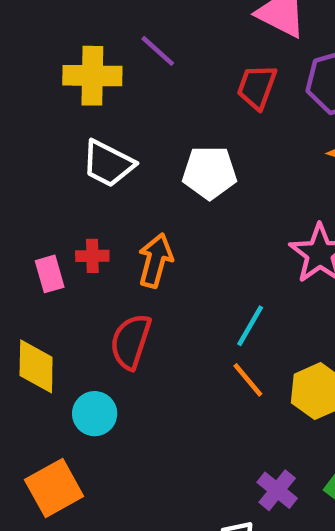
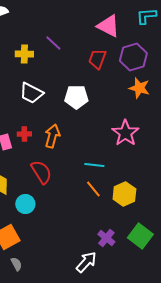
yellow cross: (92, 76) -> (24, 54), size x0.7
cyan line: (250, 326) -> (94, 165), turned 66
red semicircle: (131, 342) -> (41, 172), turned 130

